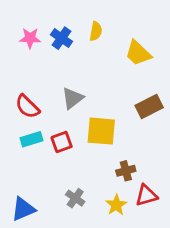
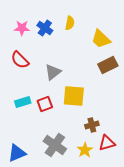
red semicircle: (27, 106) -> (20, 60), moved
brown rectangle: (149, 106) -> (108, 65), moved
gray cross: (75, 198) -> (55, 145), size x1.6

